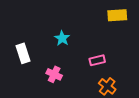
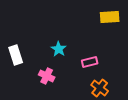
cyan star: (62, 38) -> (59, 49), moved

